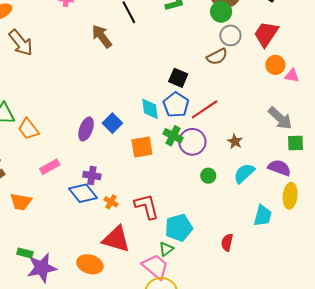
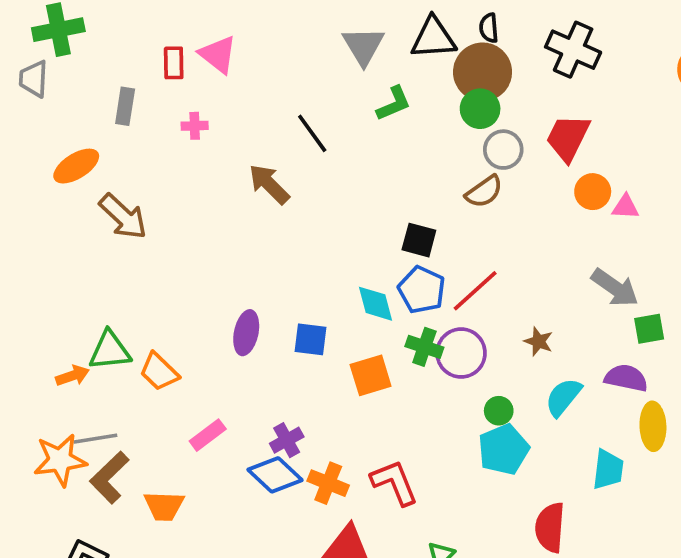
blue square: (112, 123) -> (310, 339), turned -30
purple ellipse: (86, 129) -> (246, 333), moved
purple cross: (92, 176) -> (287, 440), turned -30
orange cross: (111, 202) -> (328, 483), size x1.5
cyan pentagon: (179, 228) -> (504, 449), moved
red semicircle: (227, 242) -> (550, 527), size x1.5

